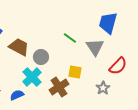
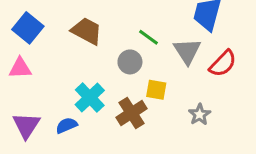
brown trapezoid: (19, 47) -> (87, 31), moved
gray circle: (41, 57) -> (130, 62), moved
red semicircle: (118, 66) -> (223, 63), moved

